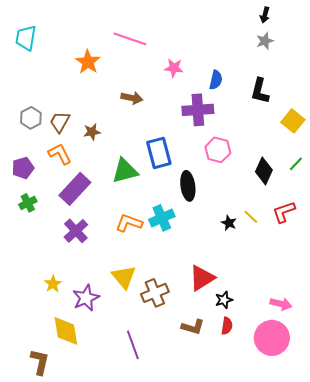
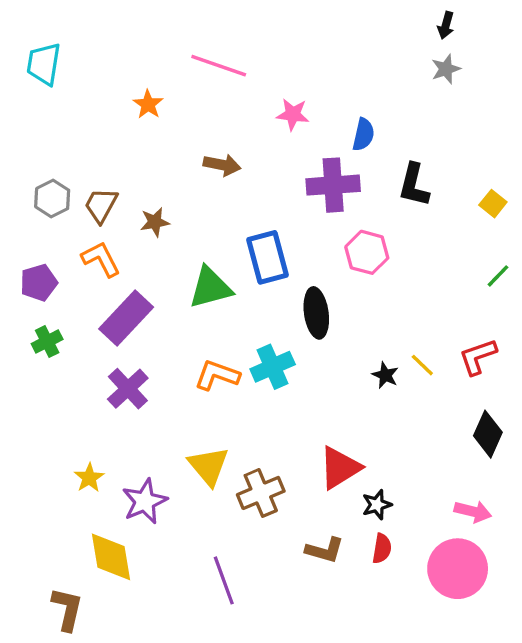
orange star: (88, 62) -> (148, 104), size x0.7
black L-shape: (260, 91) -> (414, 185), moved
yellow square: (293, 121) -> (493, 204), size x0.7
black diamond: (264, 171) -> (488, 434), moved

